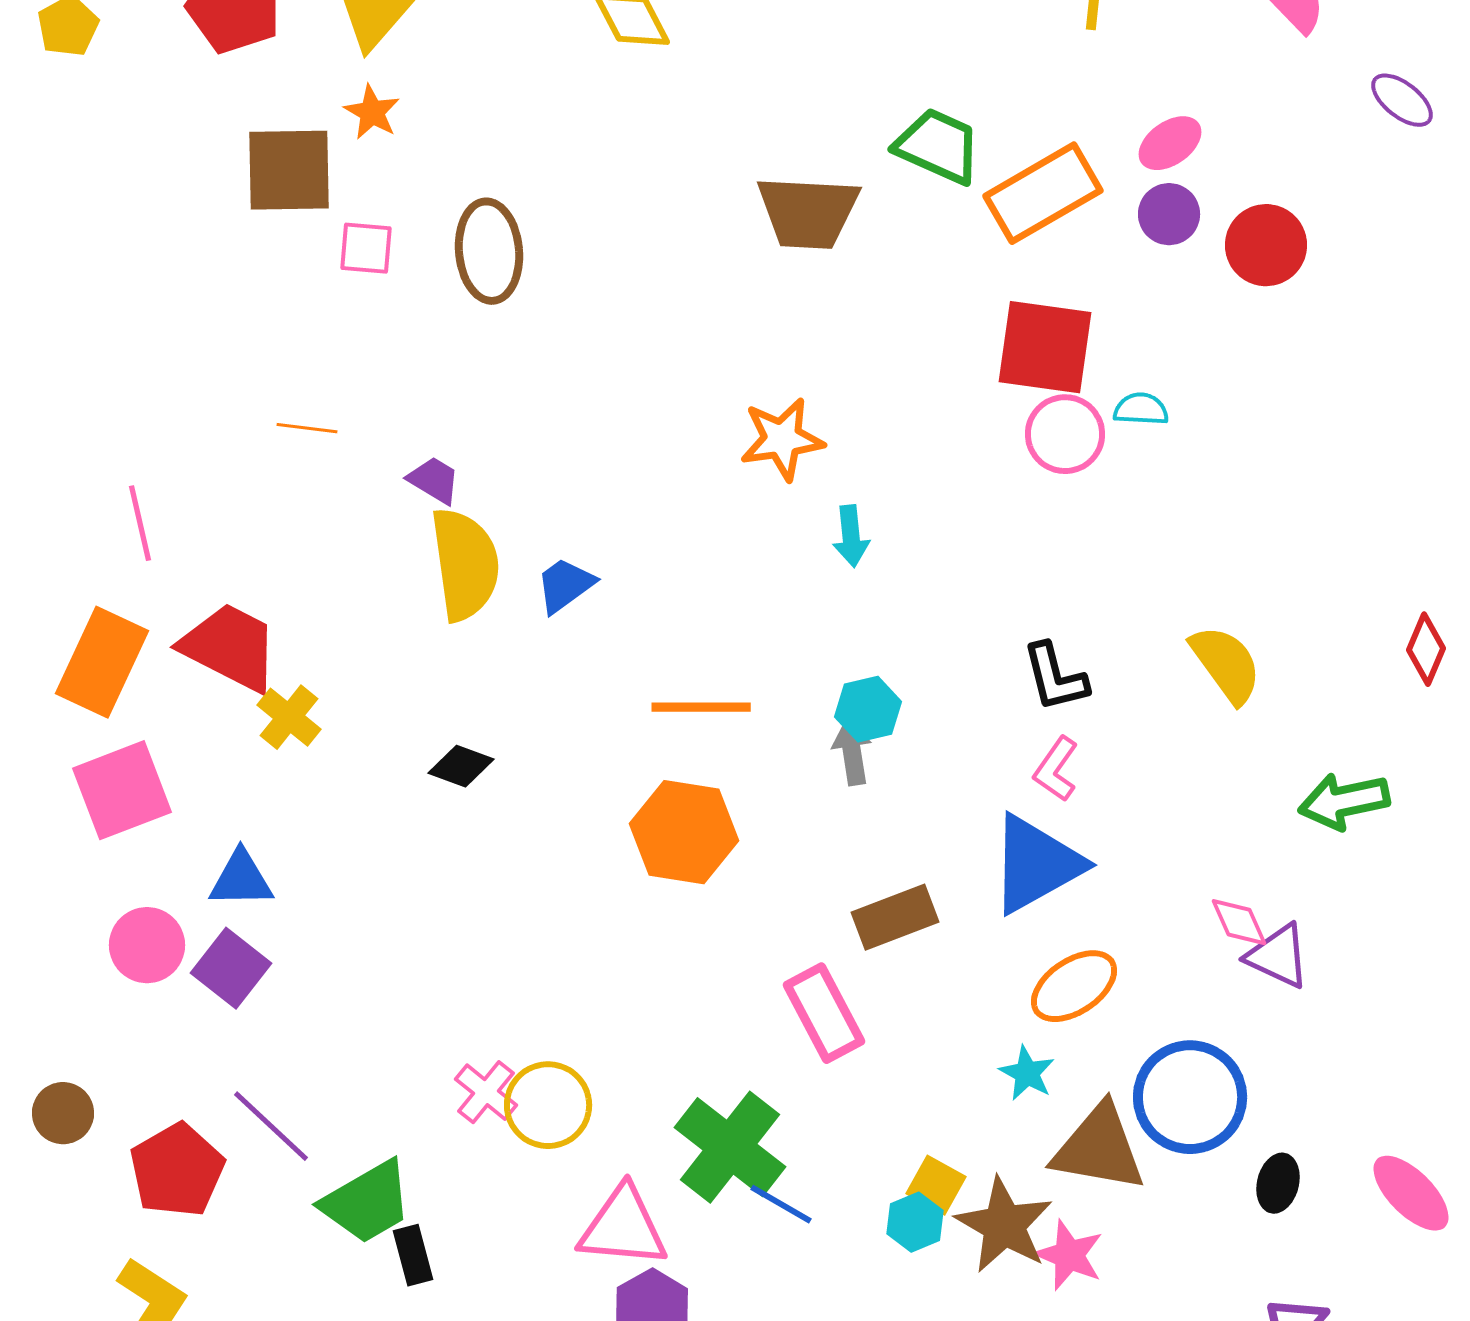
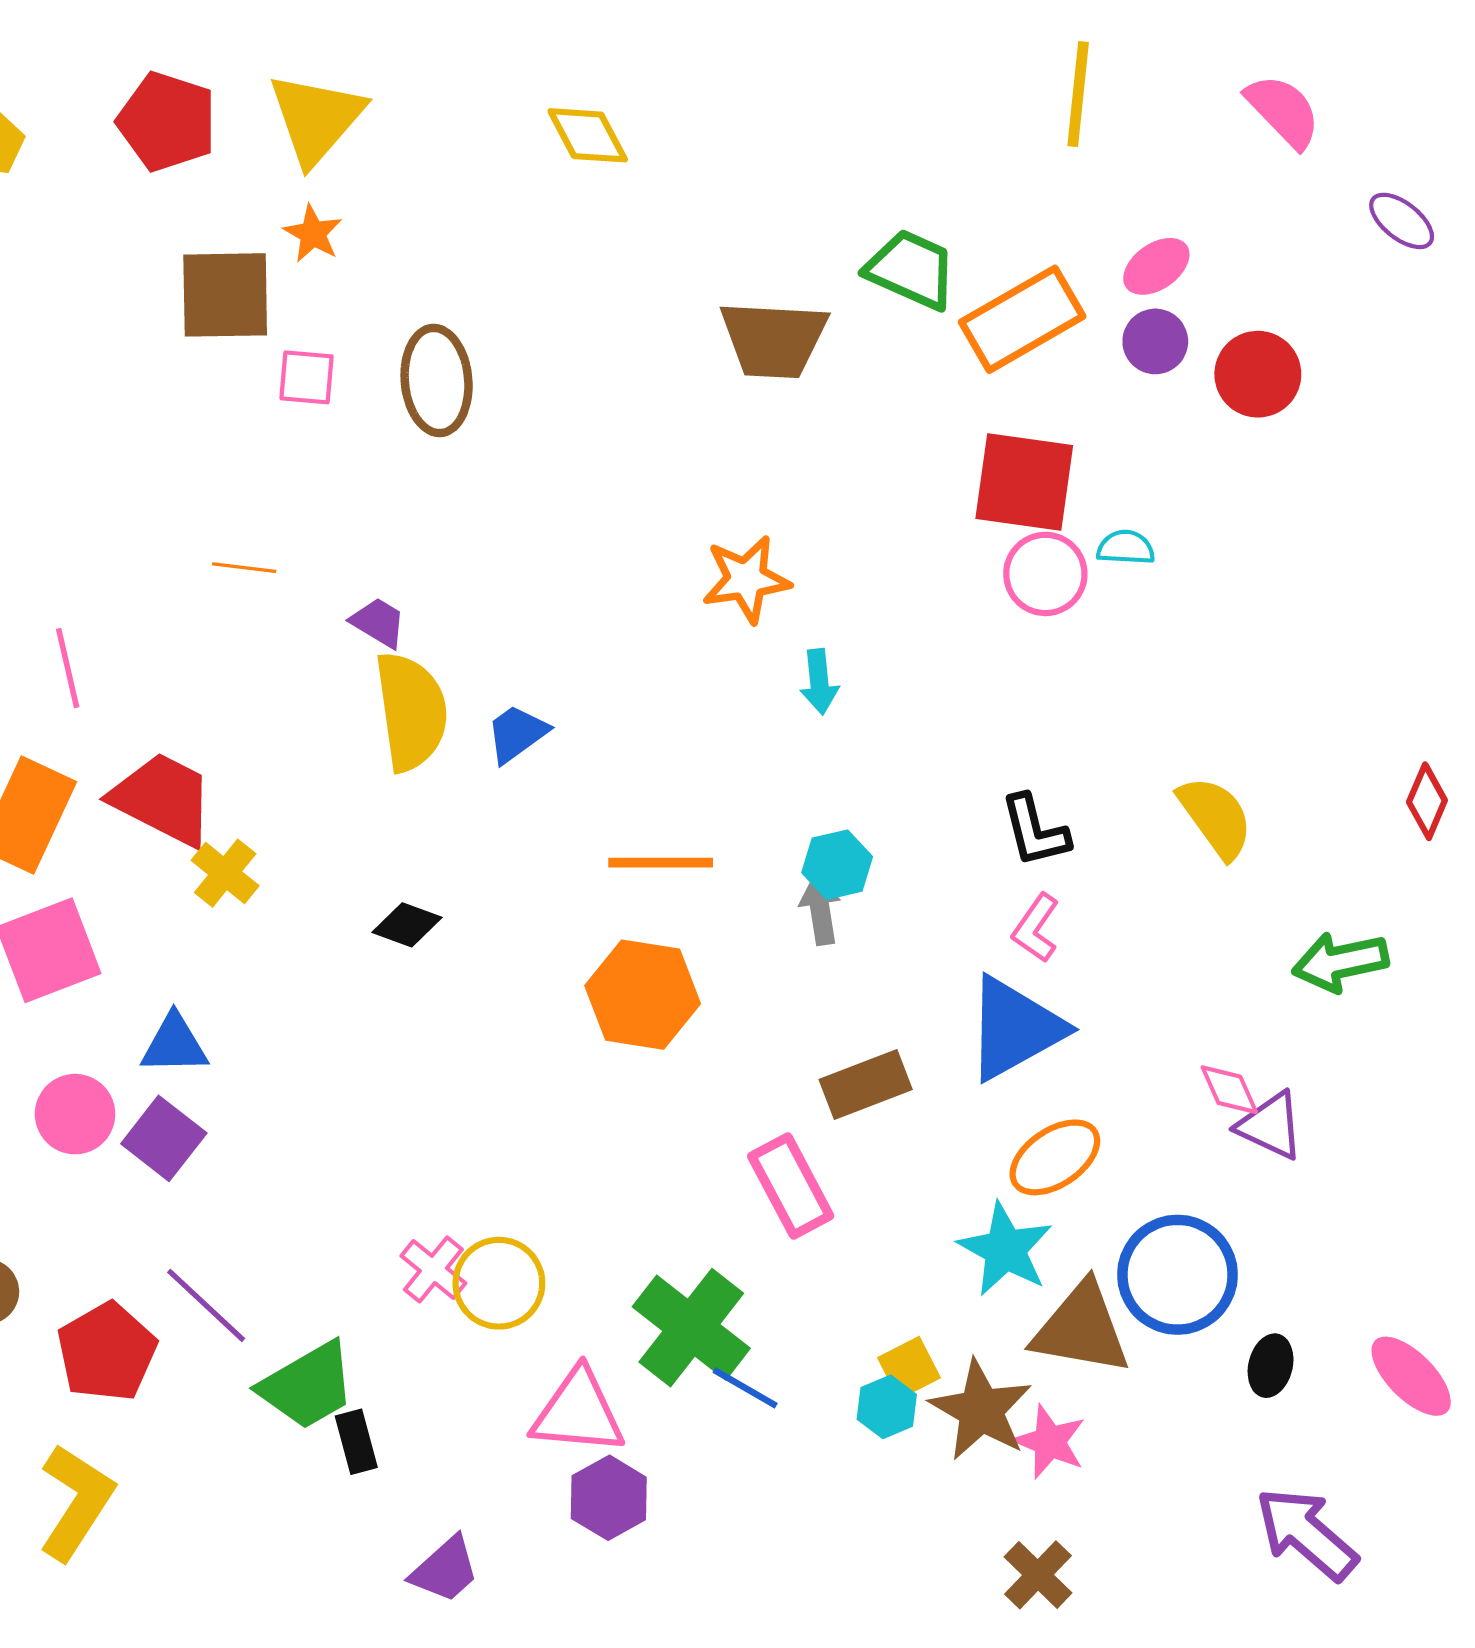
cyan star: (1027, 1073) -> (1005, 1249), size x1.6
yellow square: (936, 1185) -> (909, 1368), turned 34

